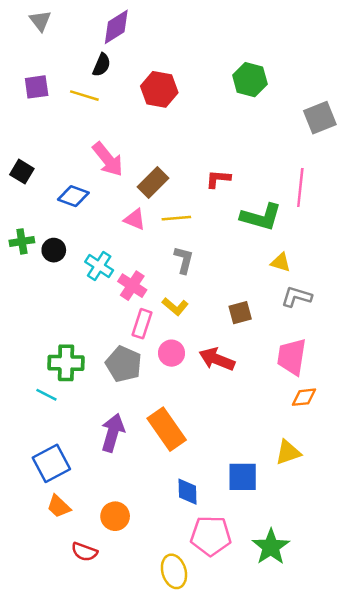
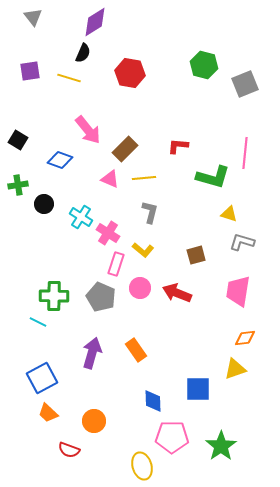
gray square: (320, 118) -> (245, 84), moved
green cross: (22, 241) -> (18, 185), moved
orange diamond: (304, 397) -> (245, 338), moved
orange rectangle: (167, 429) -> (136, 350), size x0.7

